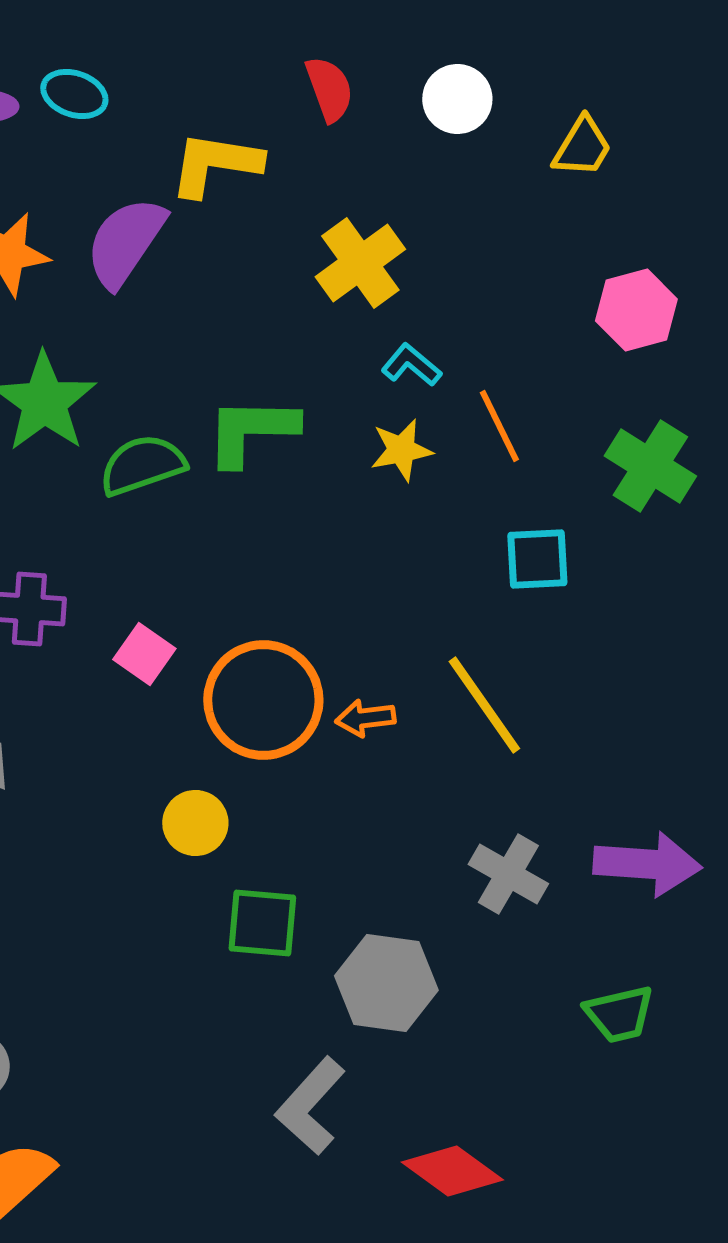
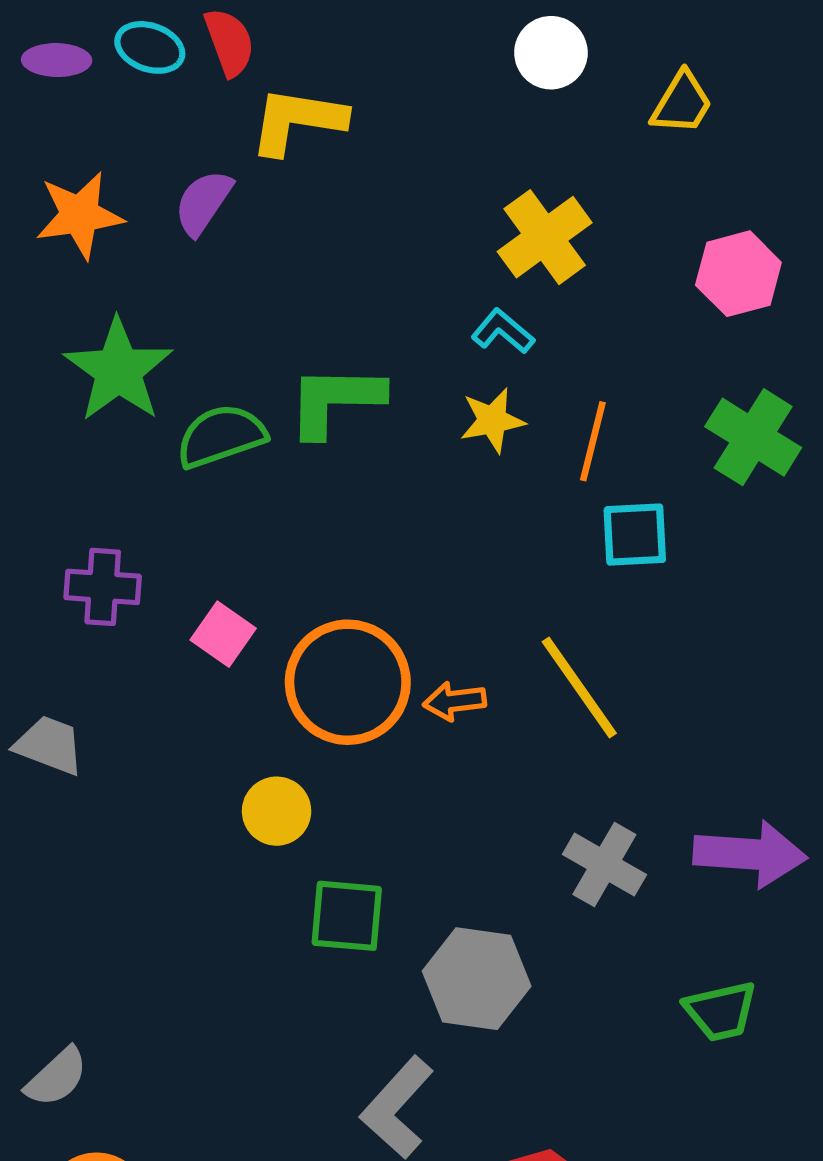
red semicircle: (329, 89) -> (229, 42), moved
purple semicircle: (125, 242) -> (203, 202), size x0.7
yellow cross: (360, 263) -> (545, 237), moved
orange line: (499, 426) -> (593, 441), moved, turned 40

